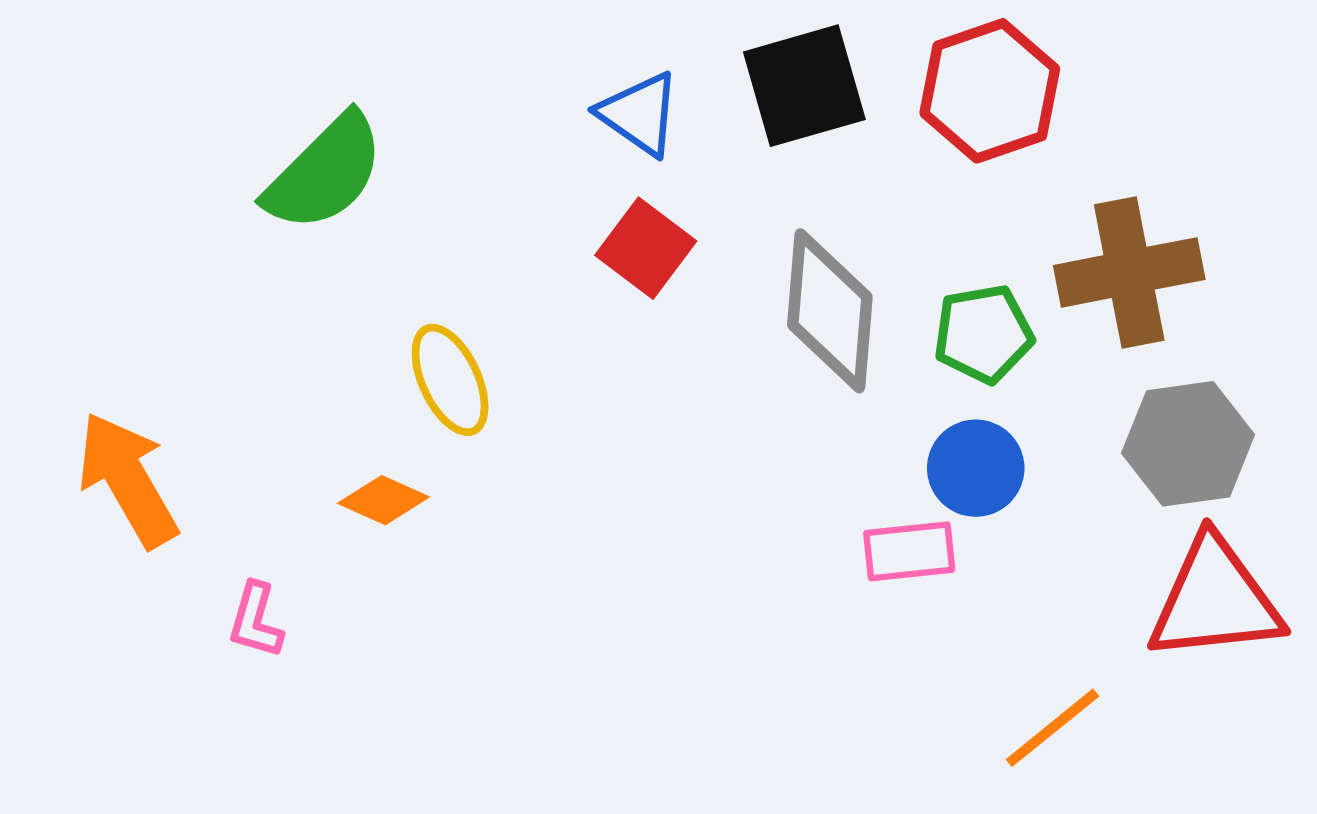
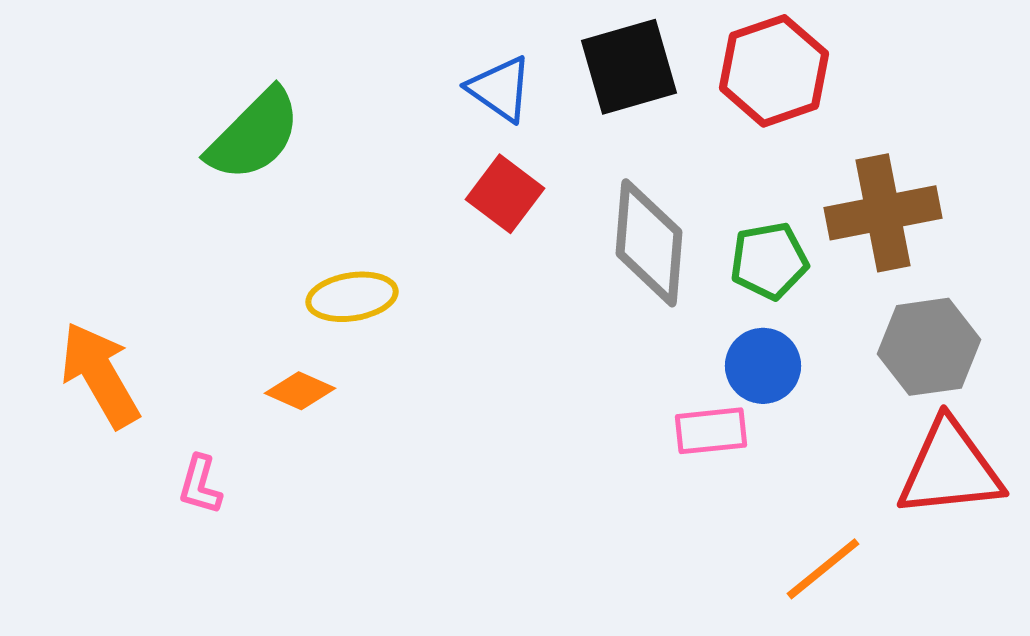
yellow ellipse: (450, 380) -> (352, 297), turned -74

